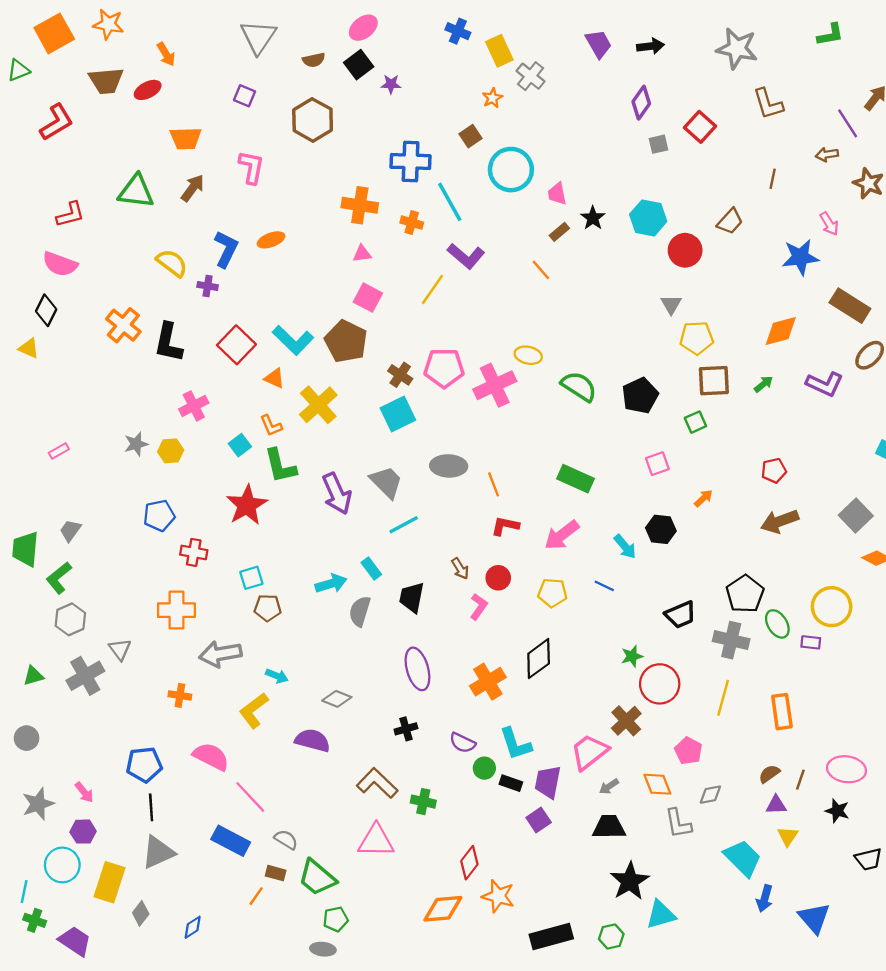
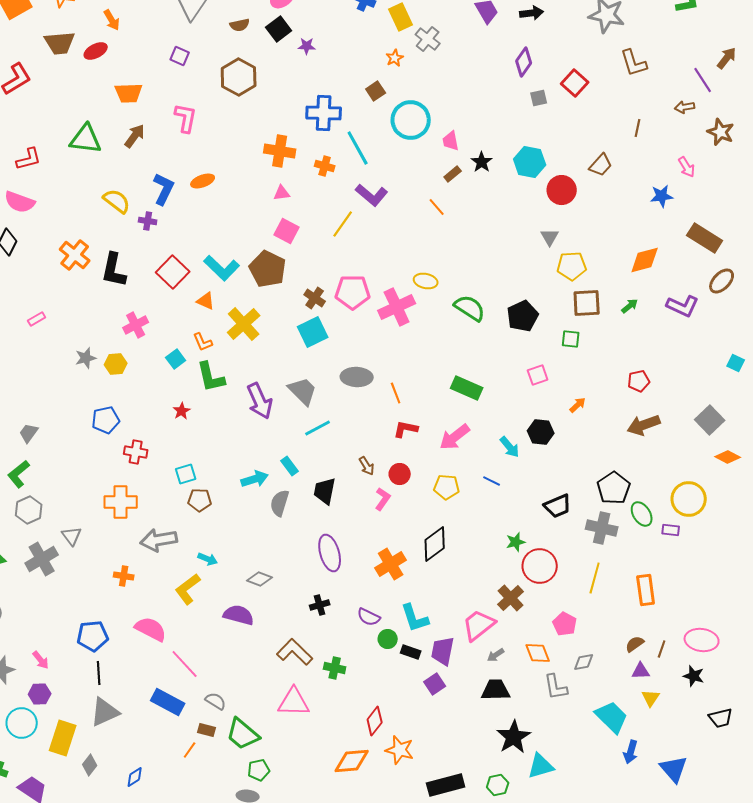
blue star: (800, 257) -> (662, 196), size x0.7
green square: (695, 422) -> (571, 339), turned 30
pink rectangle: (59, 451) -> (37, 319), moved
red star: (247, 505) -> (182, 411), size x0.5

